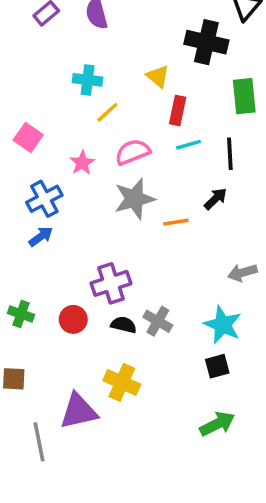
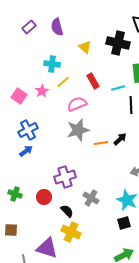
yellow triangle: (158, 76) -> (85, 47), moved
red rectangle: (178, 111) -> (93, 81), moved, turned -42
cyan line: (188, 145) -> (118, 88), moved
pink star: (82, 163) -> (42, 91), moved
black arrow: (215, 199) -> (120, 139), moved
black semicircle: (124, 325) -> (67, 211), moved, turned 32
purple triangle: (79, 411) -> (47, 248), turned 30

